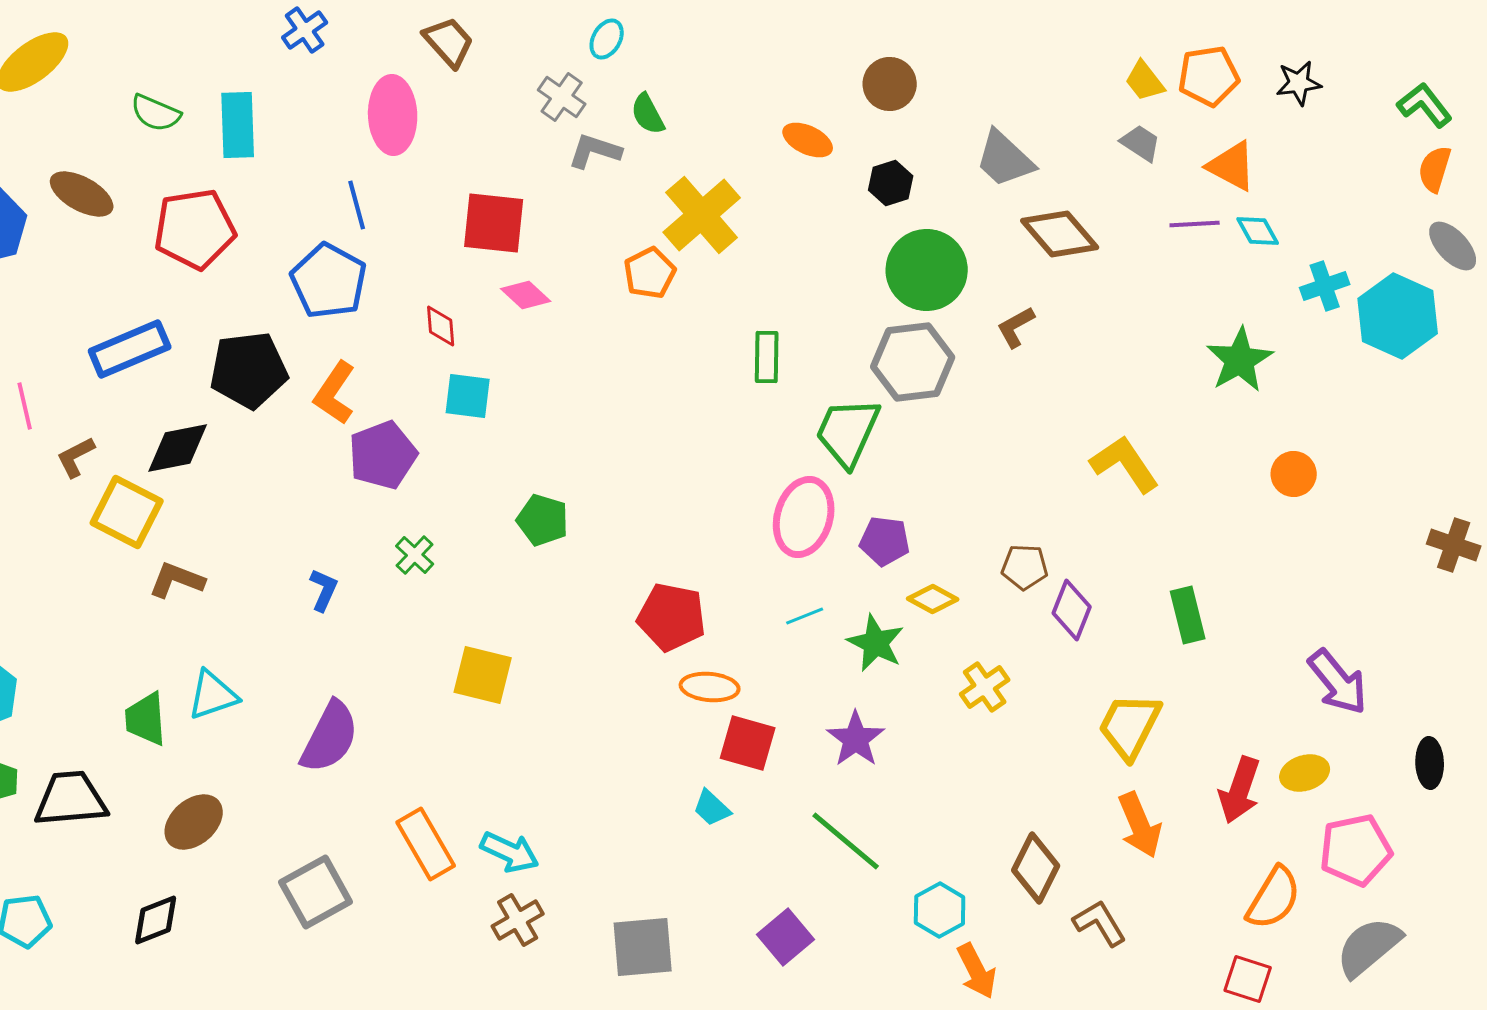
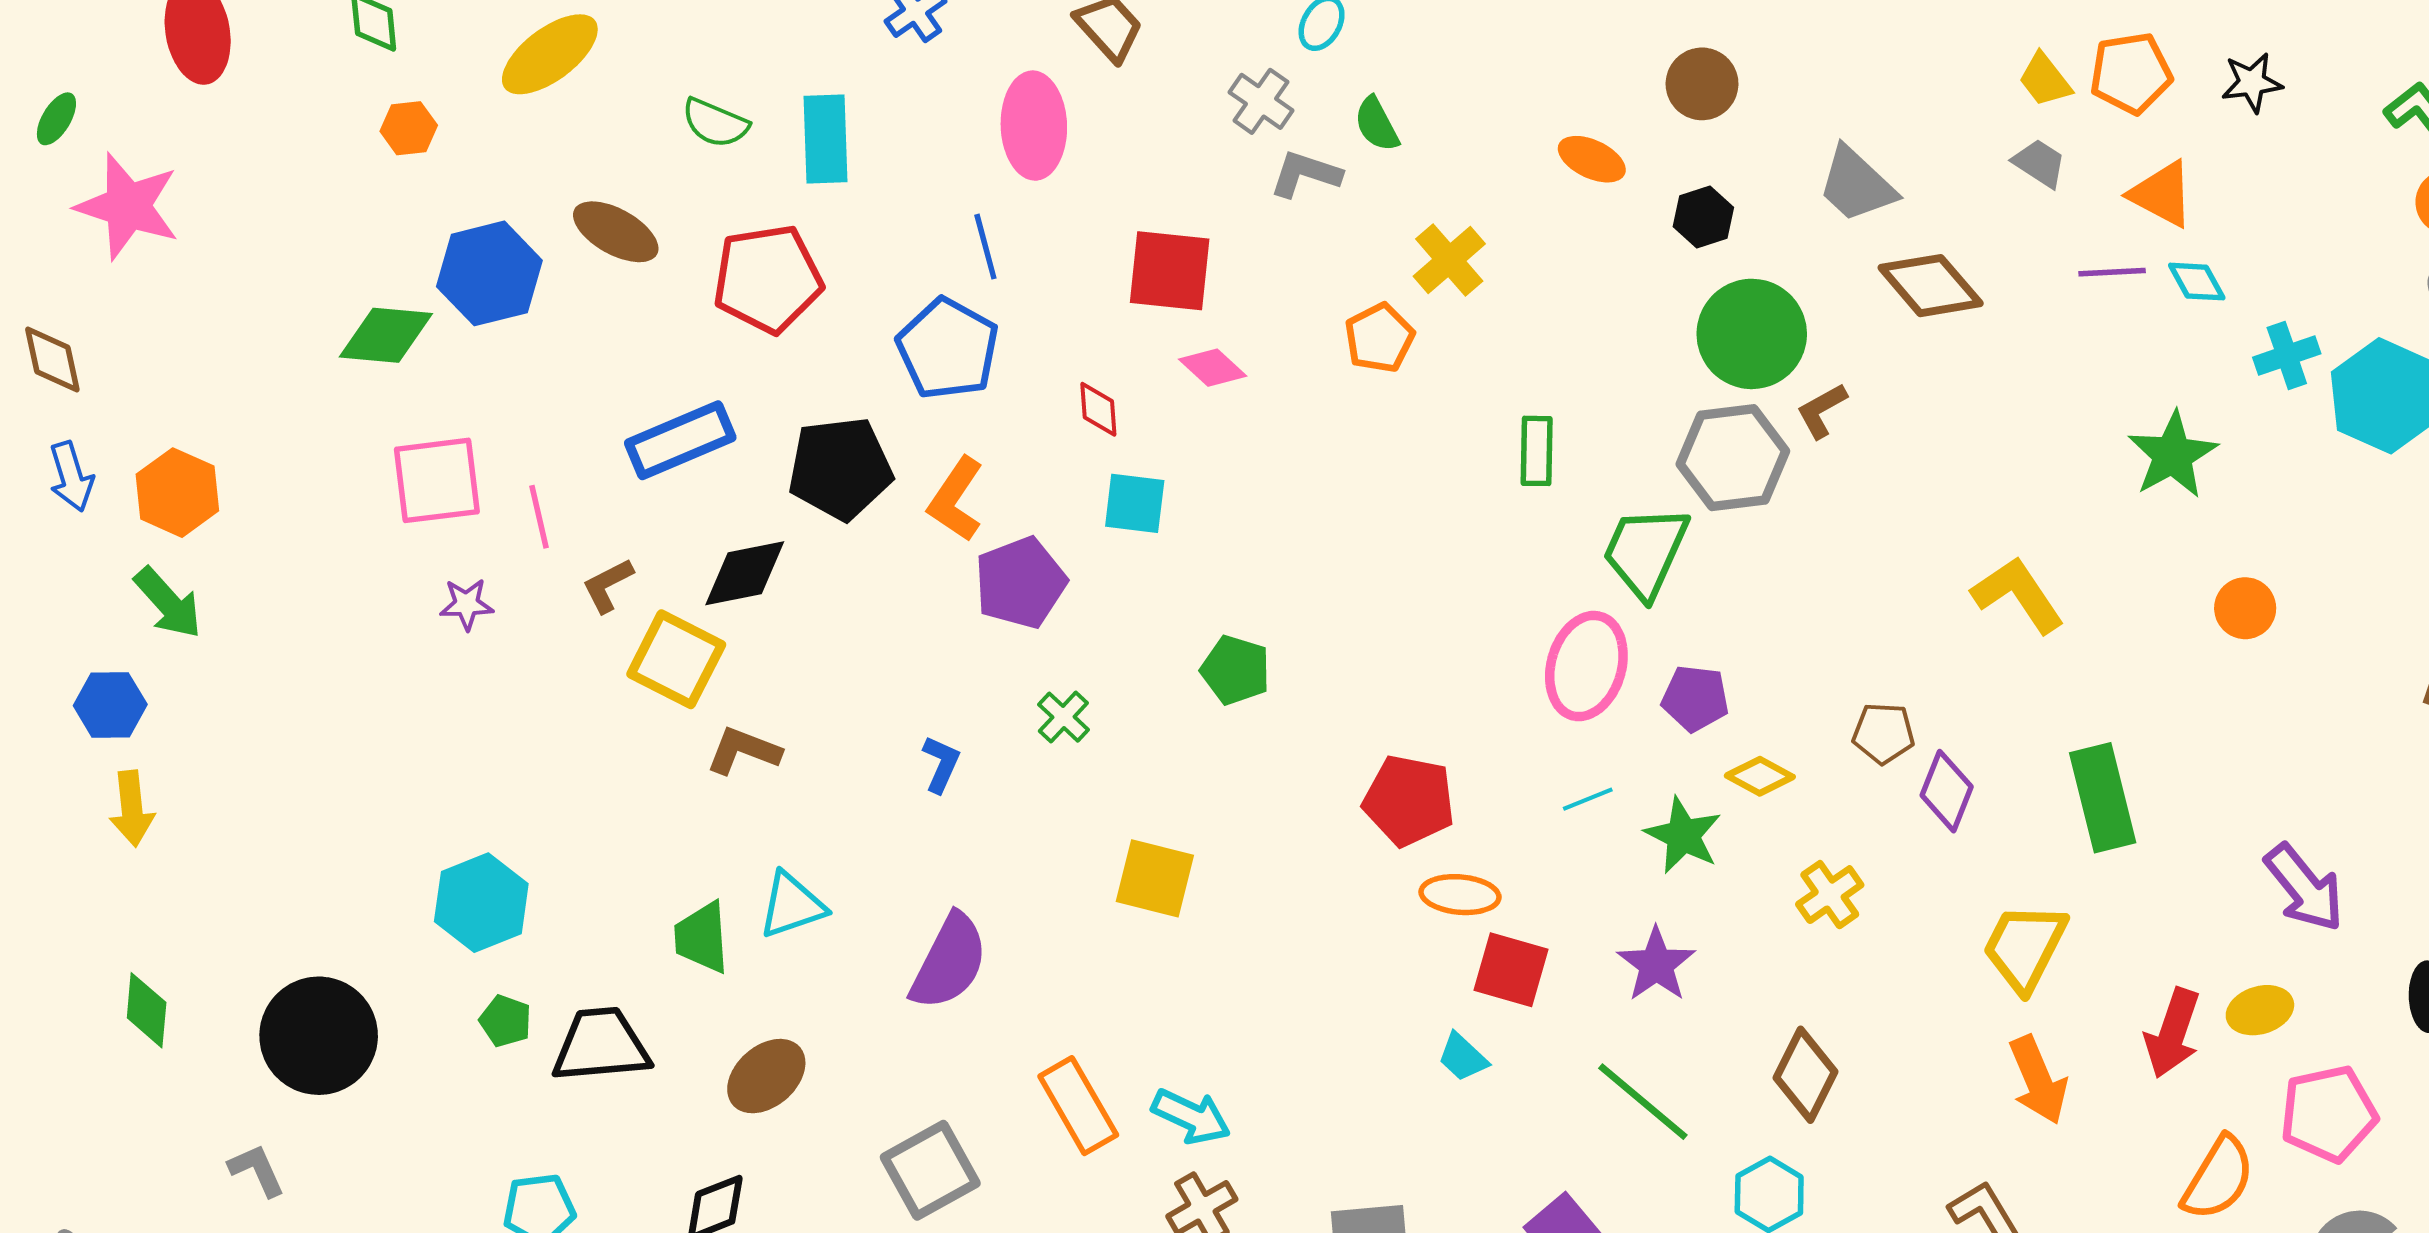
yellow cross: (702, 215) -> (1449, 260), size x0.7
brown L-shape: (1016, 327) -> (1822, 411), moved
green rectangle: (1188, 615) -> (2103, 798), size x1.4
brown diamond: (1036, 868) -> (1806, 1075), moved

